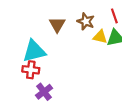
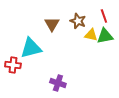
red cross: (31, 70) -> (13, 65), moved
purple cross: (44, 92) -> (58, 83), moved, turned -35

